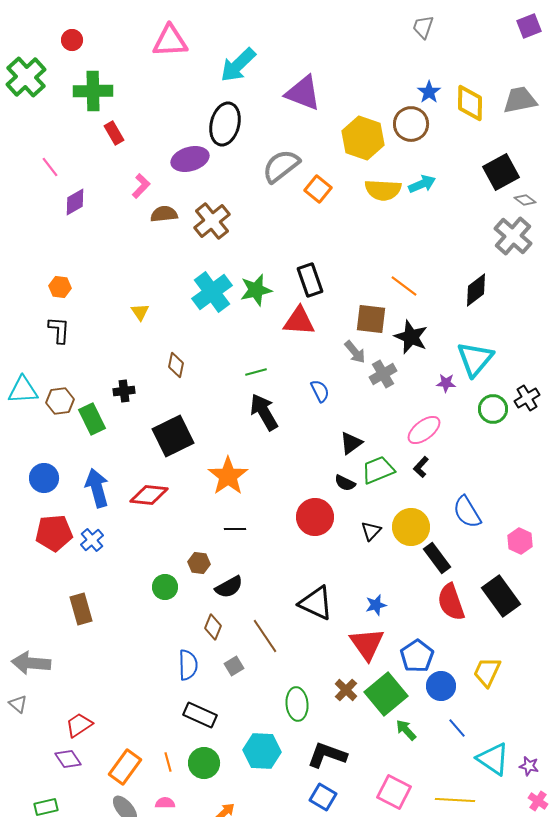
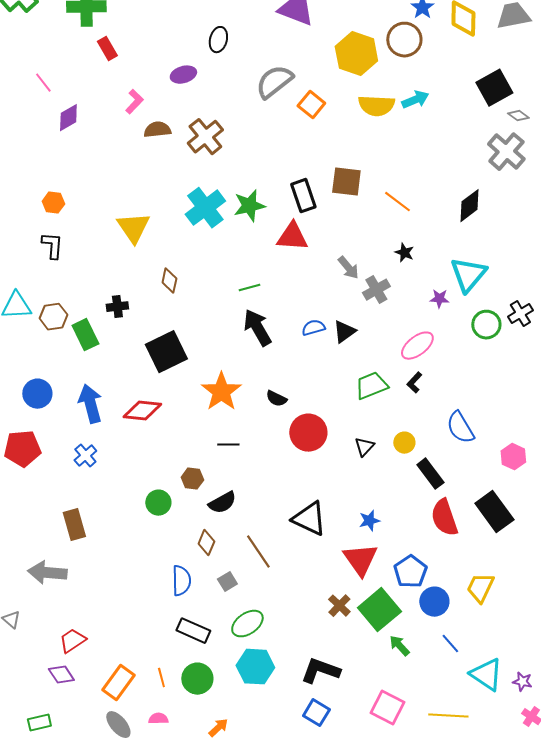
black ellipse: (225, 124) -> (218, 40), size x0.6
purple ellipse: (190, 159) -> (183, 75), size x0.7
yellow triangle: (140, 312) -> (133, 228), size x1.8
brown square: (371, 319) -> (346, 182), moved
black star: (411, 337) -> (404, 253), size x0.6
blue semicircle: (320, 391) -> (313, 328), moved, turned -80
black triangle: (351, 443) -> (344, 332), moved
black semicircle: (345, 483) -> (276, 399), moved
yellow circle: (411, 527) -> (404, 443), size x0.6
red pentagon: (54, 533) -> (22, 449), moved
gray arrow: (31, 663) -> (47, 573), moved
green ellipse: (297, 704) -> (247, 624), moved, turned 60

